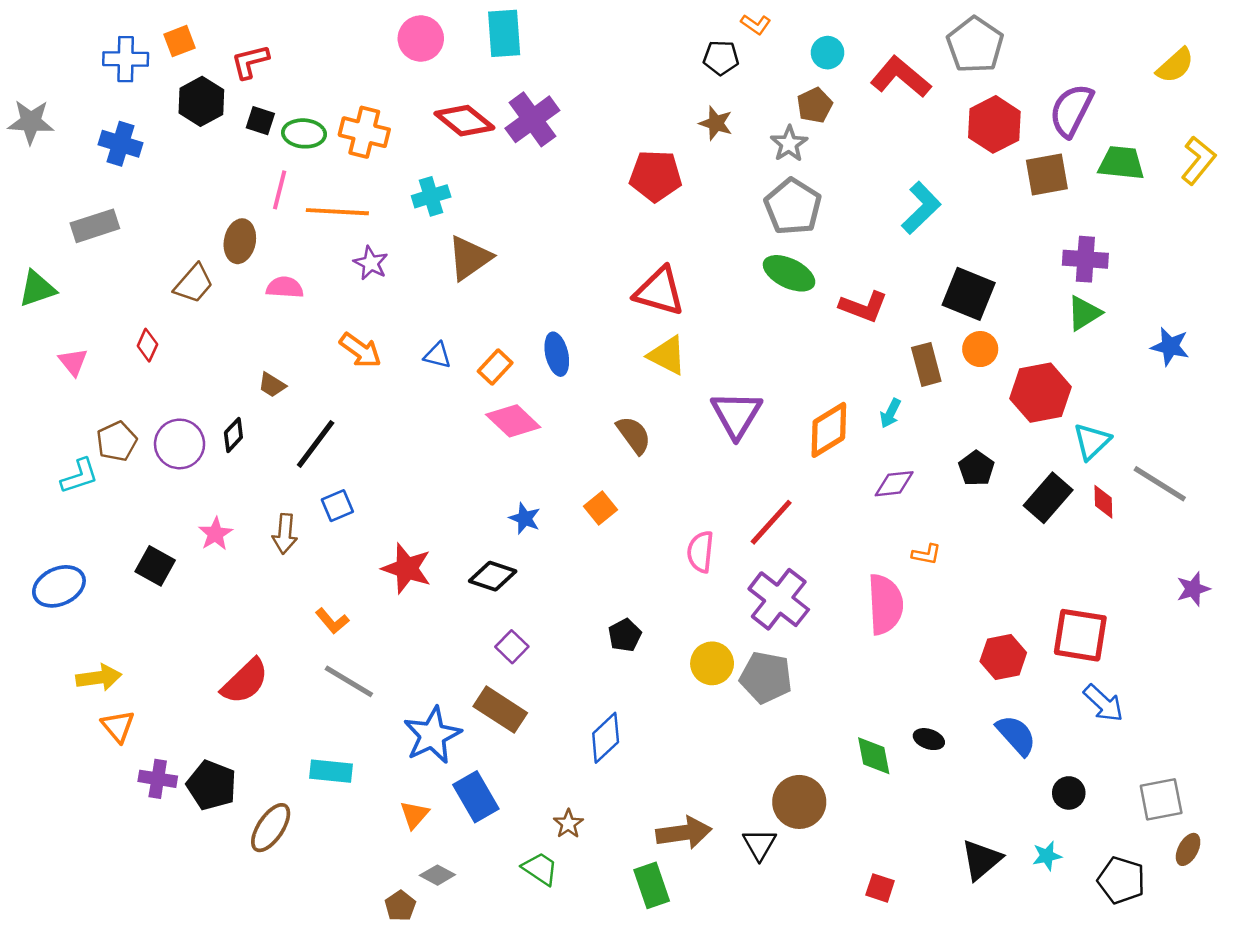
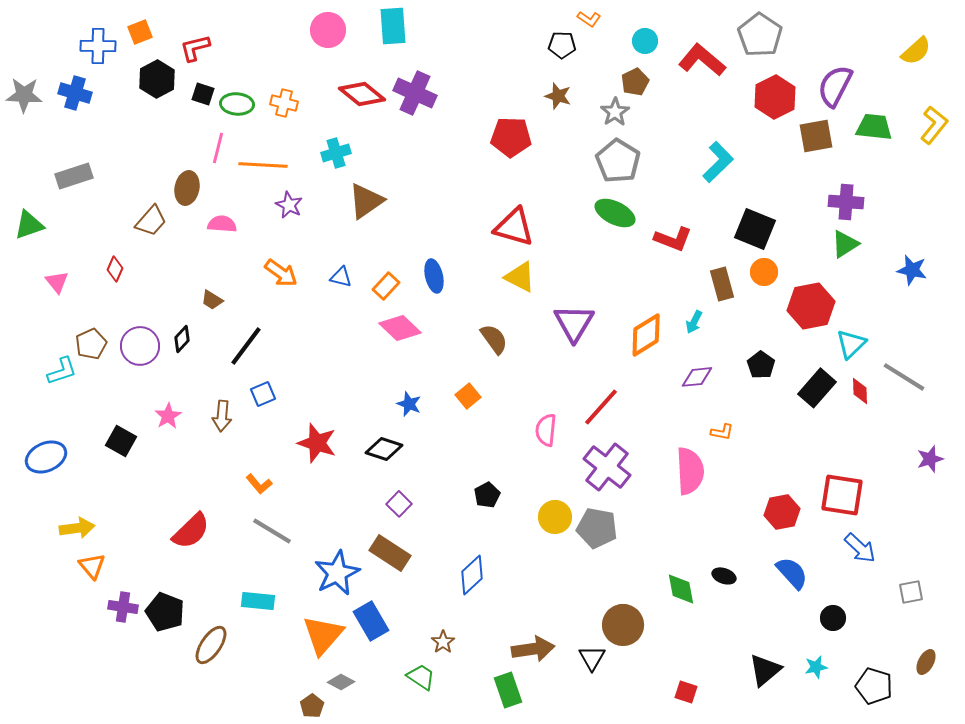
purple cross: (532, 119) -> (415, 93), turned -30
orange cross: (364, 132) -> (284, 103), size x0.7
blue cross: (121, 144) -> (75, 93), moved
gray square: (1161, 799) -> (911, 592), moved, size x0.7
orange triangle: (414, 815) -> (323, 635), size x1.8

